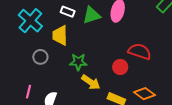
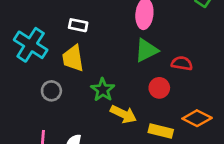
green triangle: (92, 15) -> (146, 50), moved
red semicircle: (140, 52) -> (182, 63), size x0.7
green star: (78, 62) -> (103, 90), turned -30

